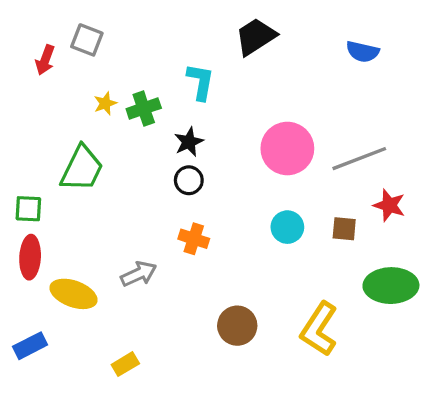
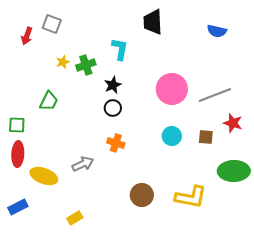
black trapezoid: (256, 37) -> (153, 22), turned -60
green trapezoid: (82, 169) -> (49, 101), size x0.7
yellow L-shape: (319, 329) -> (191, 197), turned -112

